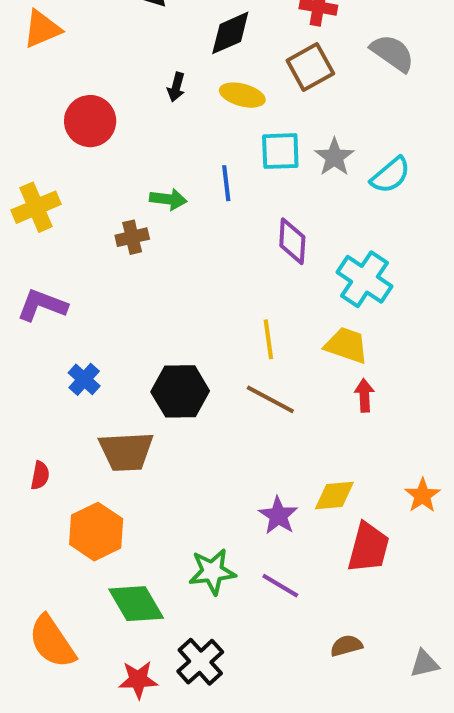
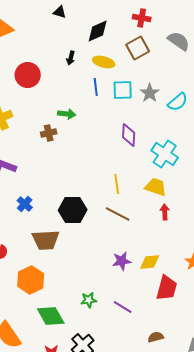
blue line: (226, 183) -> (96, 87), moved
purple star: (278, 516) -> (122, 261), moved, turned 30
green star: (212, 572) -> (89, 300), size x0.7

